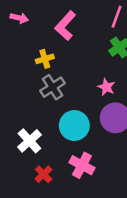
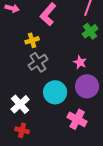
pink cross: (82, 165) -> (77, 119), moved
red cross: (44, 174) -> (22, 130), moved, turned -32

